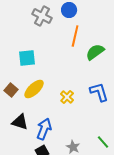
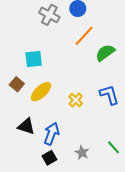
orange line: (75, 36) -> (84, 36), turned 30
brown square: (11, 90) -> (17, 84), moved

